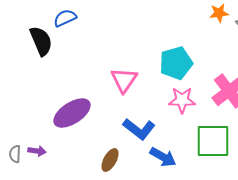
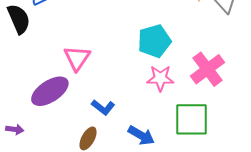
pink triangle: (124, 80) -> (77, 58), moved
blue L-shape: (139, 129) -> (103, 107), moved, size x0.7

